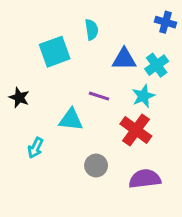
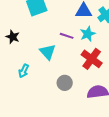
cyan star: (143, 96) -> (88, 34), moved
cyan triangle: (71, 120) -> (48, 52), turned 42

